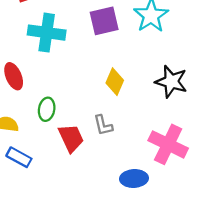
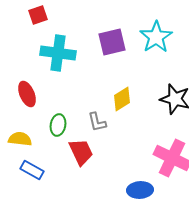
yellow diamond: (115, 82) -> (122, 99), turned 35
gray L-shape: (103, 125) -> (97, 122), moved

